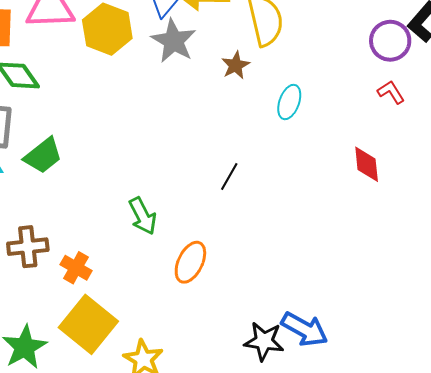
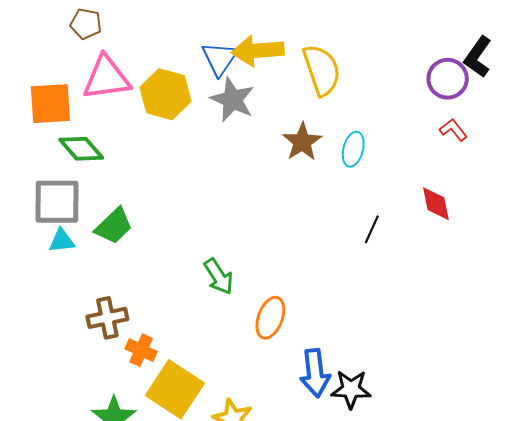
brown star: (236, 65) -> (302, 142), moved, size x1.4
black line: (229, 177) -> (372, 229), moved
orange cross: (76, 268) -> (141, 350), moved
blue arrow: (304, 329) -> (315, 373), moved, turned 60

